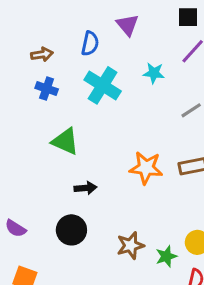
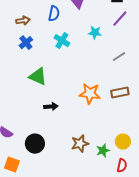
cyan cross: (103, 85) -> (62, 41), size x0.7
blue cross: (47, 89) -> (26, 43), turned 32
black circle: (71, 230) -> (35, 144), moved

